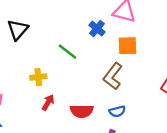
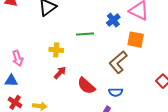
green line: (68, 52) -> (85, 34), turned -54
red semicircle: (82, 111) -> (86, 86), turned 30

